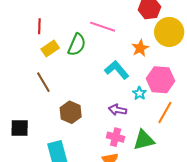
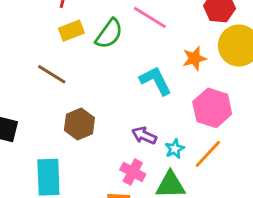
brown line: (43, 82) -> (52, 74), turned -40
cyan star: (139, 93) -> (175, 149), moved

